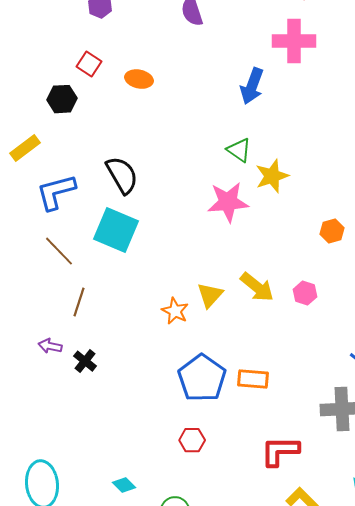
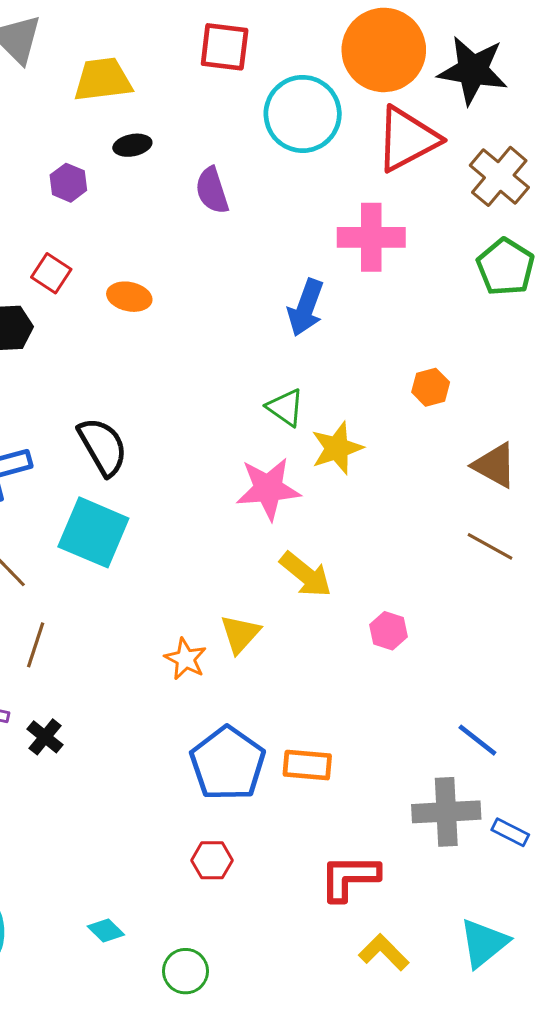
orange hexagon: (332, 231) -> (431, 387), moved
yellow arrow: (257, 287) -> (306, 575), moved

